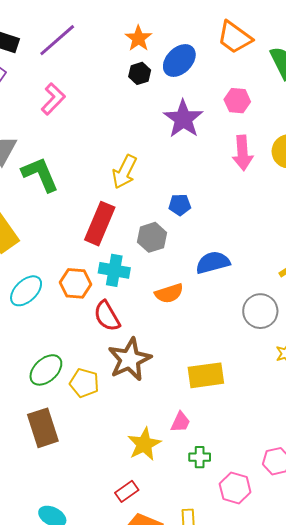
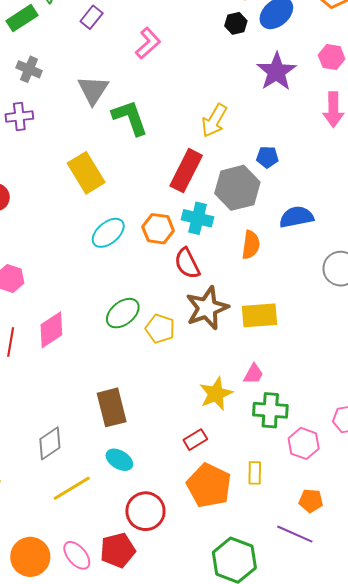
gray hexagon: (152, 237) -> (237, 188), size x1.5
orange semicircle: (169, 293) -> (251, 245), turned -68
yellow rectangle: (206, 375) -> (259, 315), moved
brown rectangle: (43, 428) -> (112, 407), moved
green cross: (200, 457) -> (270, 410), size x1.6

